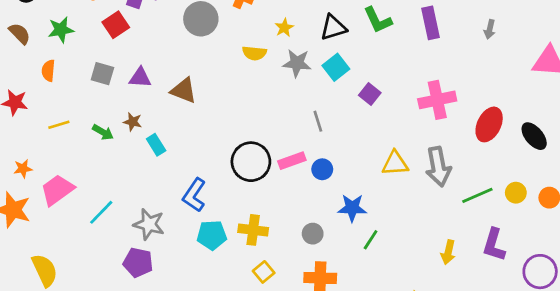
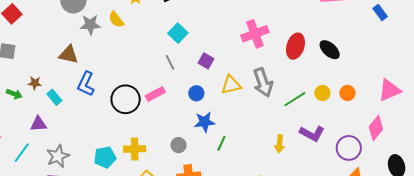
yellow semicircle: (254, 53) -> (116, 20), turned 54
gray star: (297, 63) -> (90, 25), moved
cyan square: (336, 67) -> (178, 33), moved
purple triangle: (140, 78) -> (38, 124), moved
purple square: (370, 94) -> (206, 61), moved
blue circle: (322, 169) -> (196, 93), moved
blue L-shape: (194, 195) -> (86, 84), moved
gray star: (149, 224) -> (58, 156), turned -30
purple L-shape: (494, 245) -> (312, 133), turned -70

